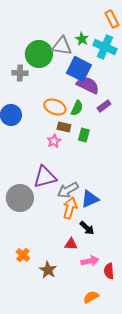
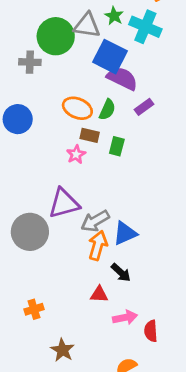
orange cross: (23, 255) -> (34, 309), turned 32
brown star: (48, 270) -> (62, 350), moved

